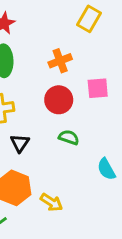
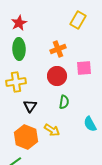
green semicircle: (69, 137) -> (64, 102), turned 80
yellow arrow: (51, 202) -> (52, 130), moved

